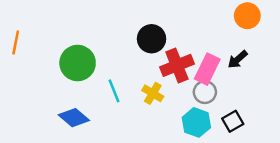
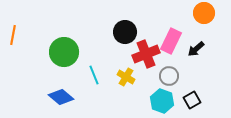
pink rectangle: (207, 69) -> (171, 41), moved

